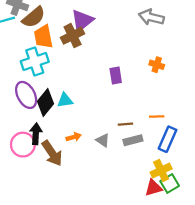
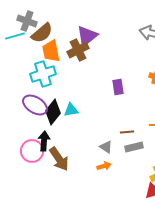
purple ellipse: (26, 95) -> (35, 105), turned -30
orange arrow: (74, 137) -> (104, 166), moved

